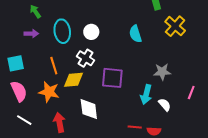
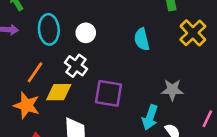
orange line: (54, 66) -> (35, 72), turned 48

